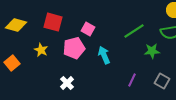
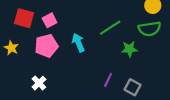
pink square: (88, 29) -> (50, 20), moved, turned 32
cyan arrow: (104, 55) -> (78, 43), moved
gray square: (162, 81) -> (133, 87), moved

